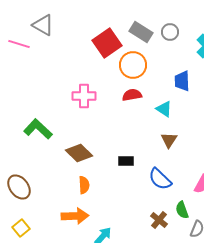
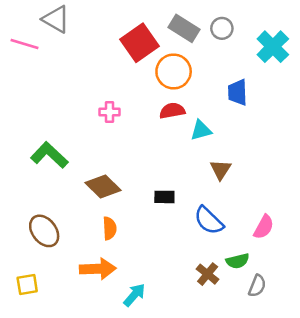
pink cross: (84, 96) -> (109, 112), size x0.7
cyan triangle: (164, 109) -> (201, 130), moved, turned -48
brown ellipse: (19, 187) -> (44, 231), moved
green semicircle: (182, 210) -> (238, 261), turned -84
yellow square: (21, 228) -> (27, 285), turned 30

